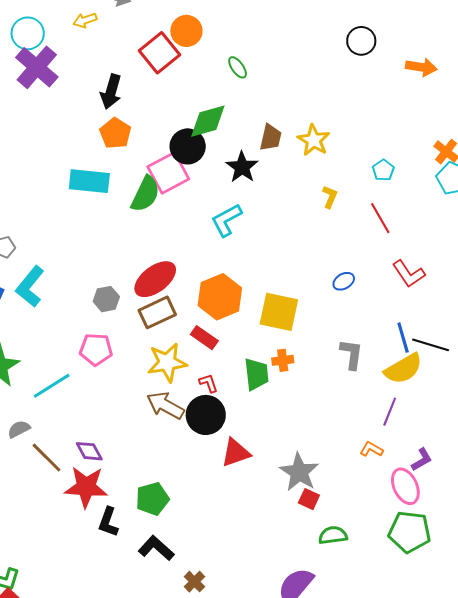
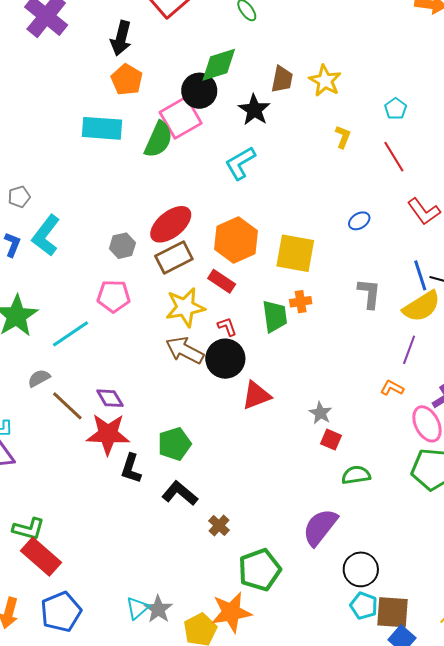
gray star: (299, 472) -> (320, 413), size x0.6

